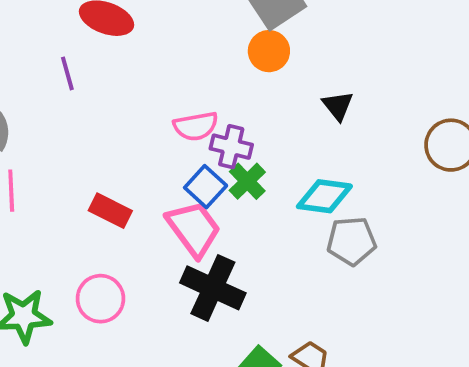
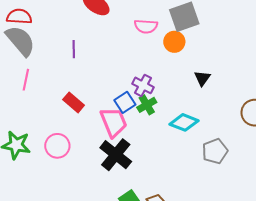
purple line: (67, 73) -> (74, 49), moved
pink semicircle: (196, 126) -> (146, 26), moved
gray pentagon: (351, 241) -> (215, 151), moved, turned -30

